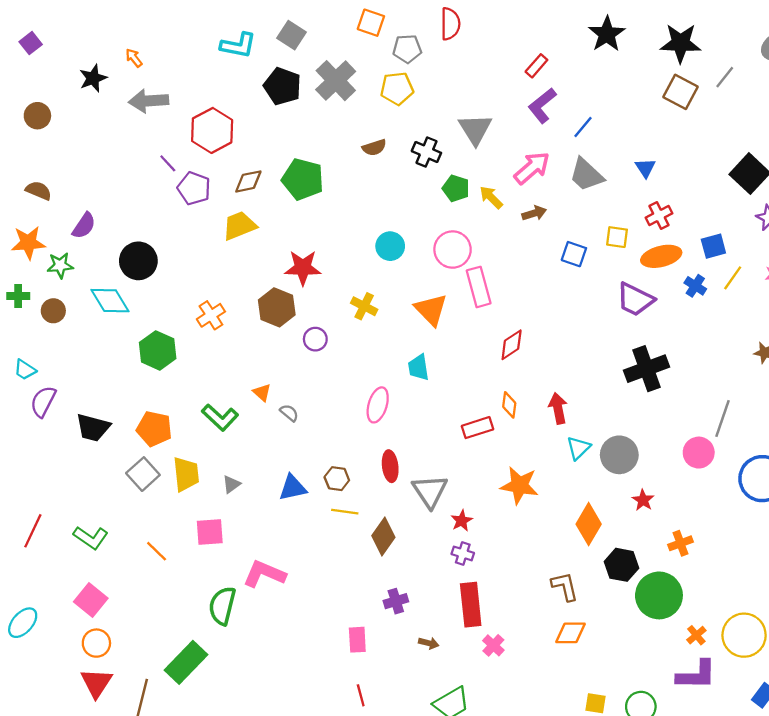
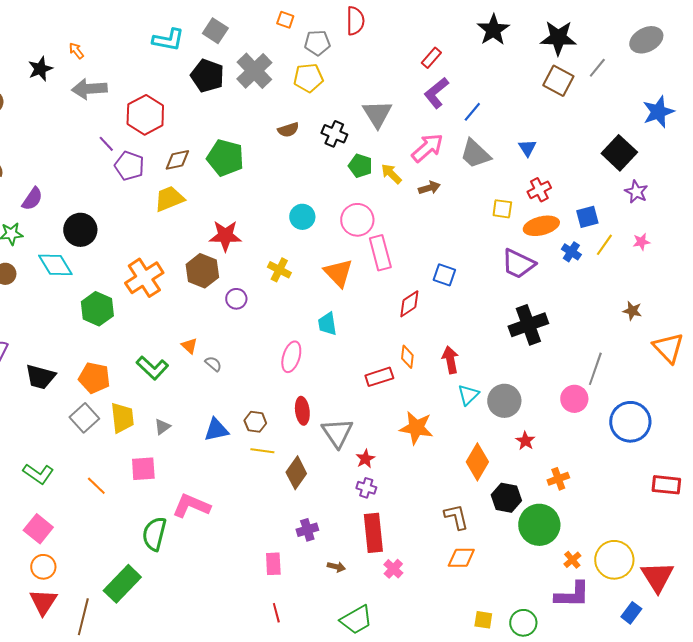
orange square: (371, 23) -> (285, 20), size x0.7
blue square: (574, 254) -> (444, 275), moved
orange cross: (211, 315) -> (144, 278), size x1.5

